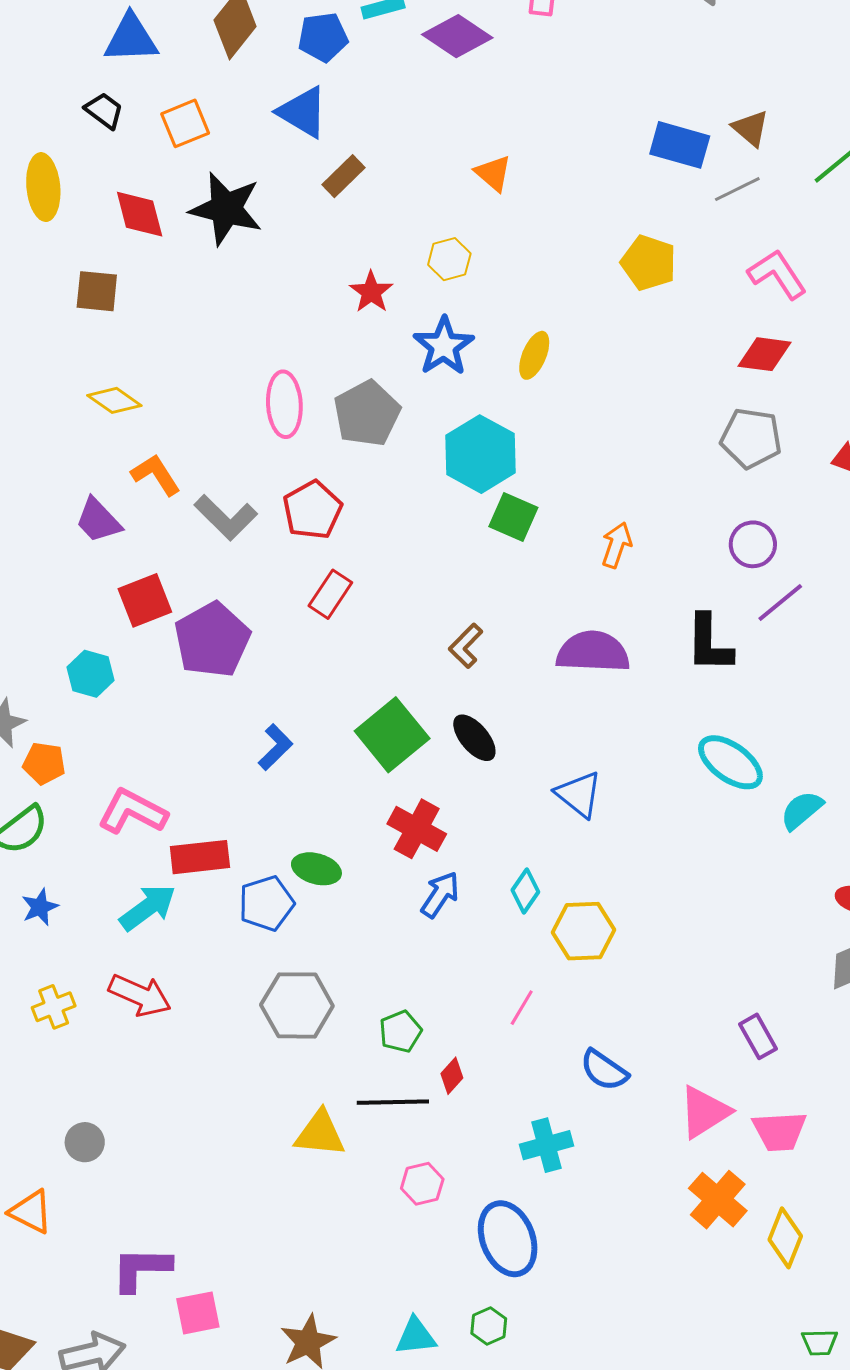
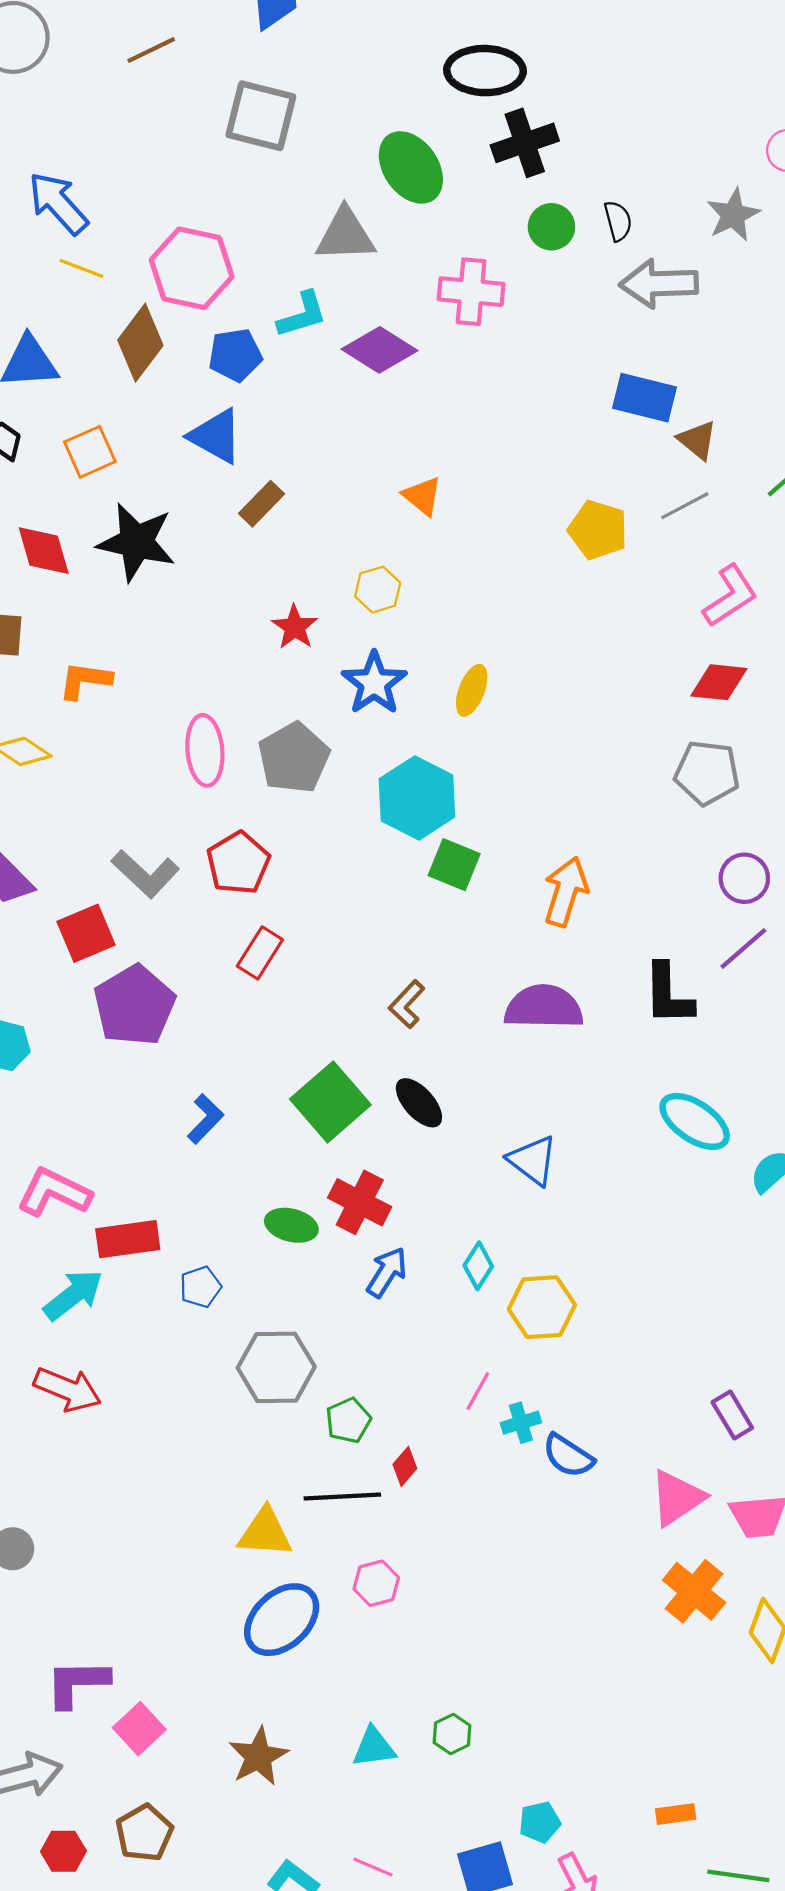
blue rectangle: (680, 145) -> (644, 398), moved
yellow pentagon: (649, 263) -> (598, 530), moved
pink L-shape: (777, 274) -> (730, 596), turned 92
orange L-shape: (156, 475) -> (85, 680), moved, turned -48
purple circle: (753, 544) -> (744, 878), moved
orange arrow: (617, 545) -> (566, 892), size x1.4
red square: (145, 600) -> (86, 933), moved
green ellipse: (316, 869) -> (291, 1225), moved
blue pentagon: (266, 903) -> (201, 1287), size x0.7
gray hexagon: (297, 1005) -> (276, 1367), moved
cyan cross: (546, 1145) -> (521, 1423), moved, size x0.7
blue ellipse: (508, 1239) -> (282, 1620), moved, turned 70
pink square: (198, 1313) -> (139, 1729), turned -30

